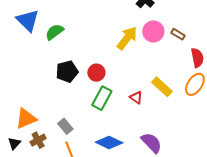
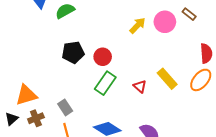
brown rectangle: (178, 34) -> (189, 14), moved
yellow arrow: (127, 38) -> (138, 25), size x0.7

